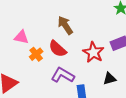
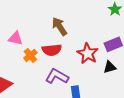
red semicircle: (58, 49) -> (52, 50), turned -48
black triangle: (110, 79) -> (110, 67), moved

